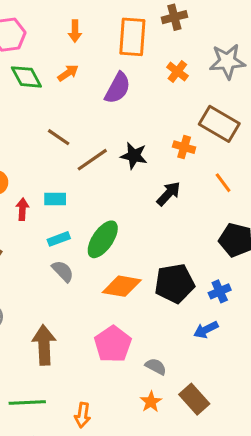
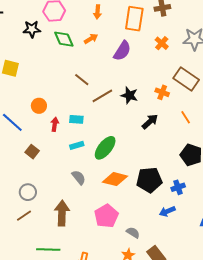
gray semicircle: (63, 271) -> (79, 177), moved

